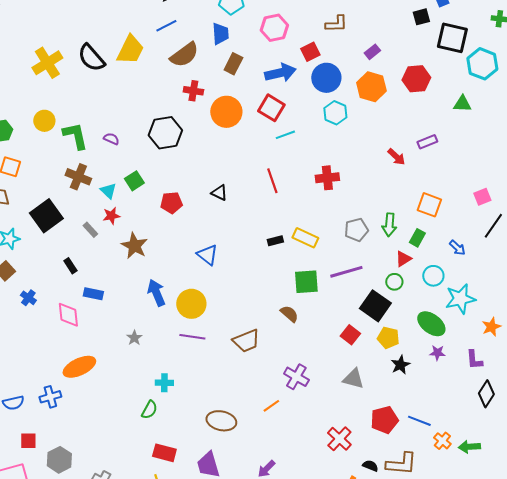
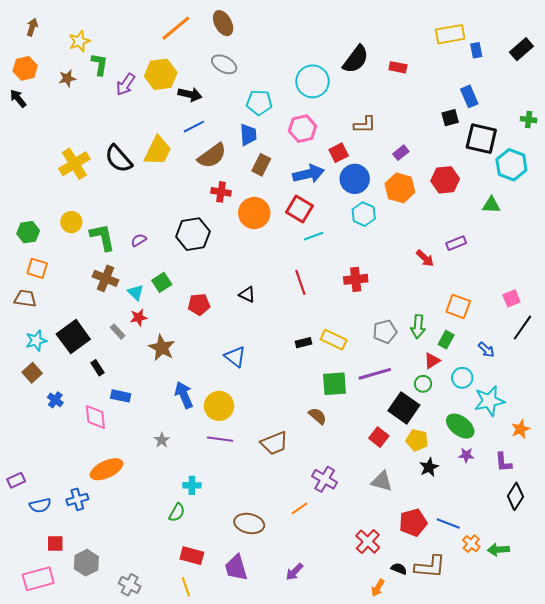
purple semicircle: (111, 139) -> (139, 240), turned -56
black square: (46, 216) -> (73, 337), moved

